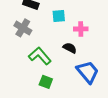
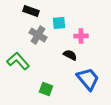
gray cross: (23, 28) -> (38, 35), moved
green L-shape: (40, 56) -> (18, 61), moved

